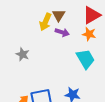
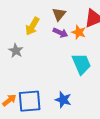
yellow arrow: (45, 22) -> (32, 26), moved
orange star: (89, 34) -> (79, 32), moved

